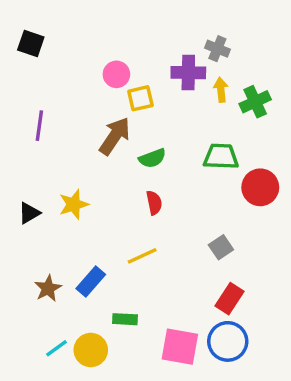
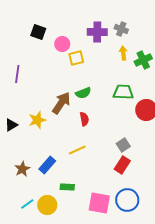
black square: (31, 43) -> (38, 32), moved
purple cross: (188, 73) -> (97, 32), moved
brown arrow: (115, 136) -> (61, 103), moved
red rectangle: (229, 299) -> (122, 165), moved

